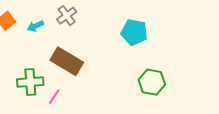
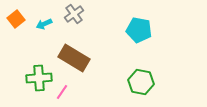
green hexagon: (152, 82) -> (141, 82), moved

